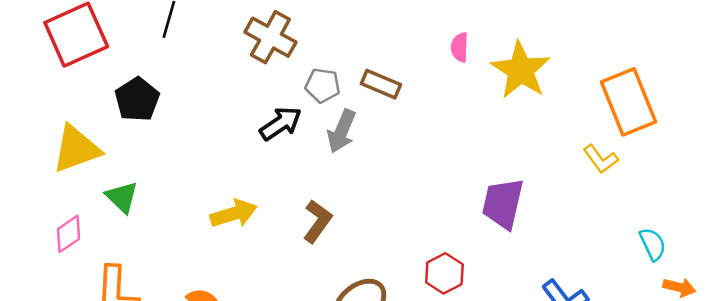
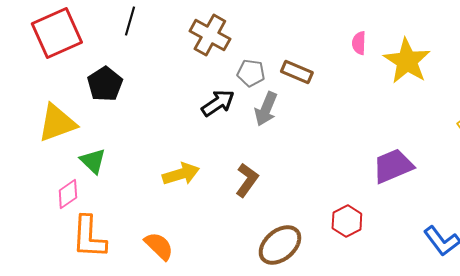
purple trapezoid: (503, 203) -> (393, 166), turned 54
pink diamond: (69, 234) -> (68, 194), moved

